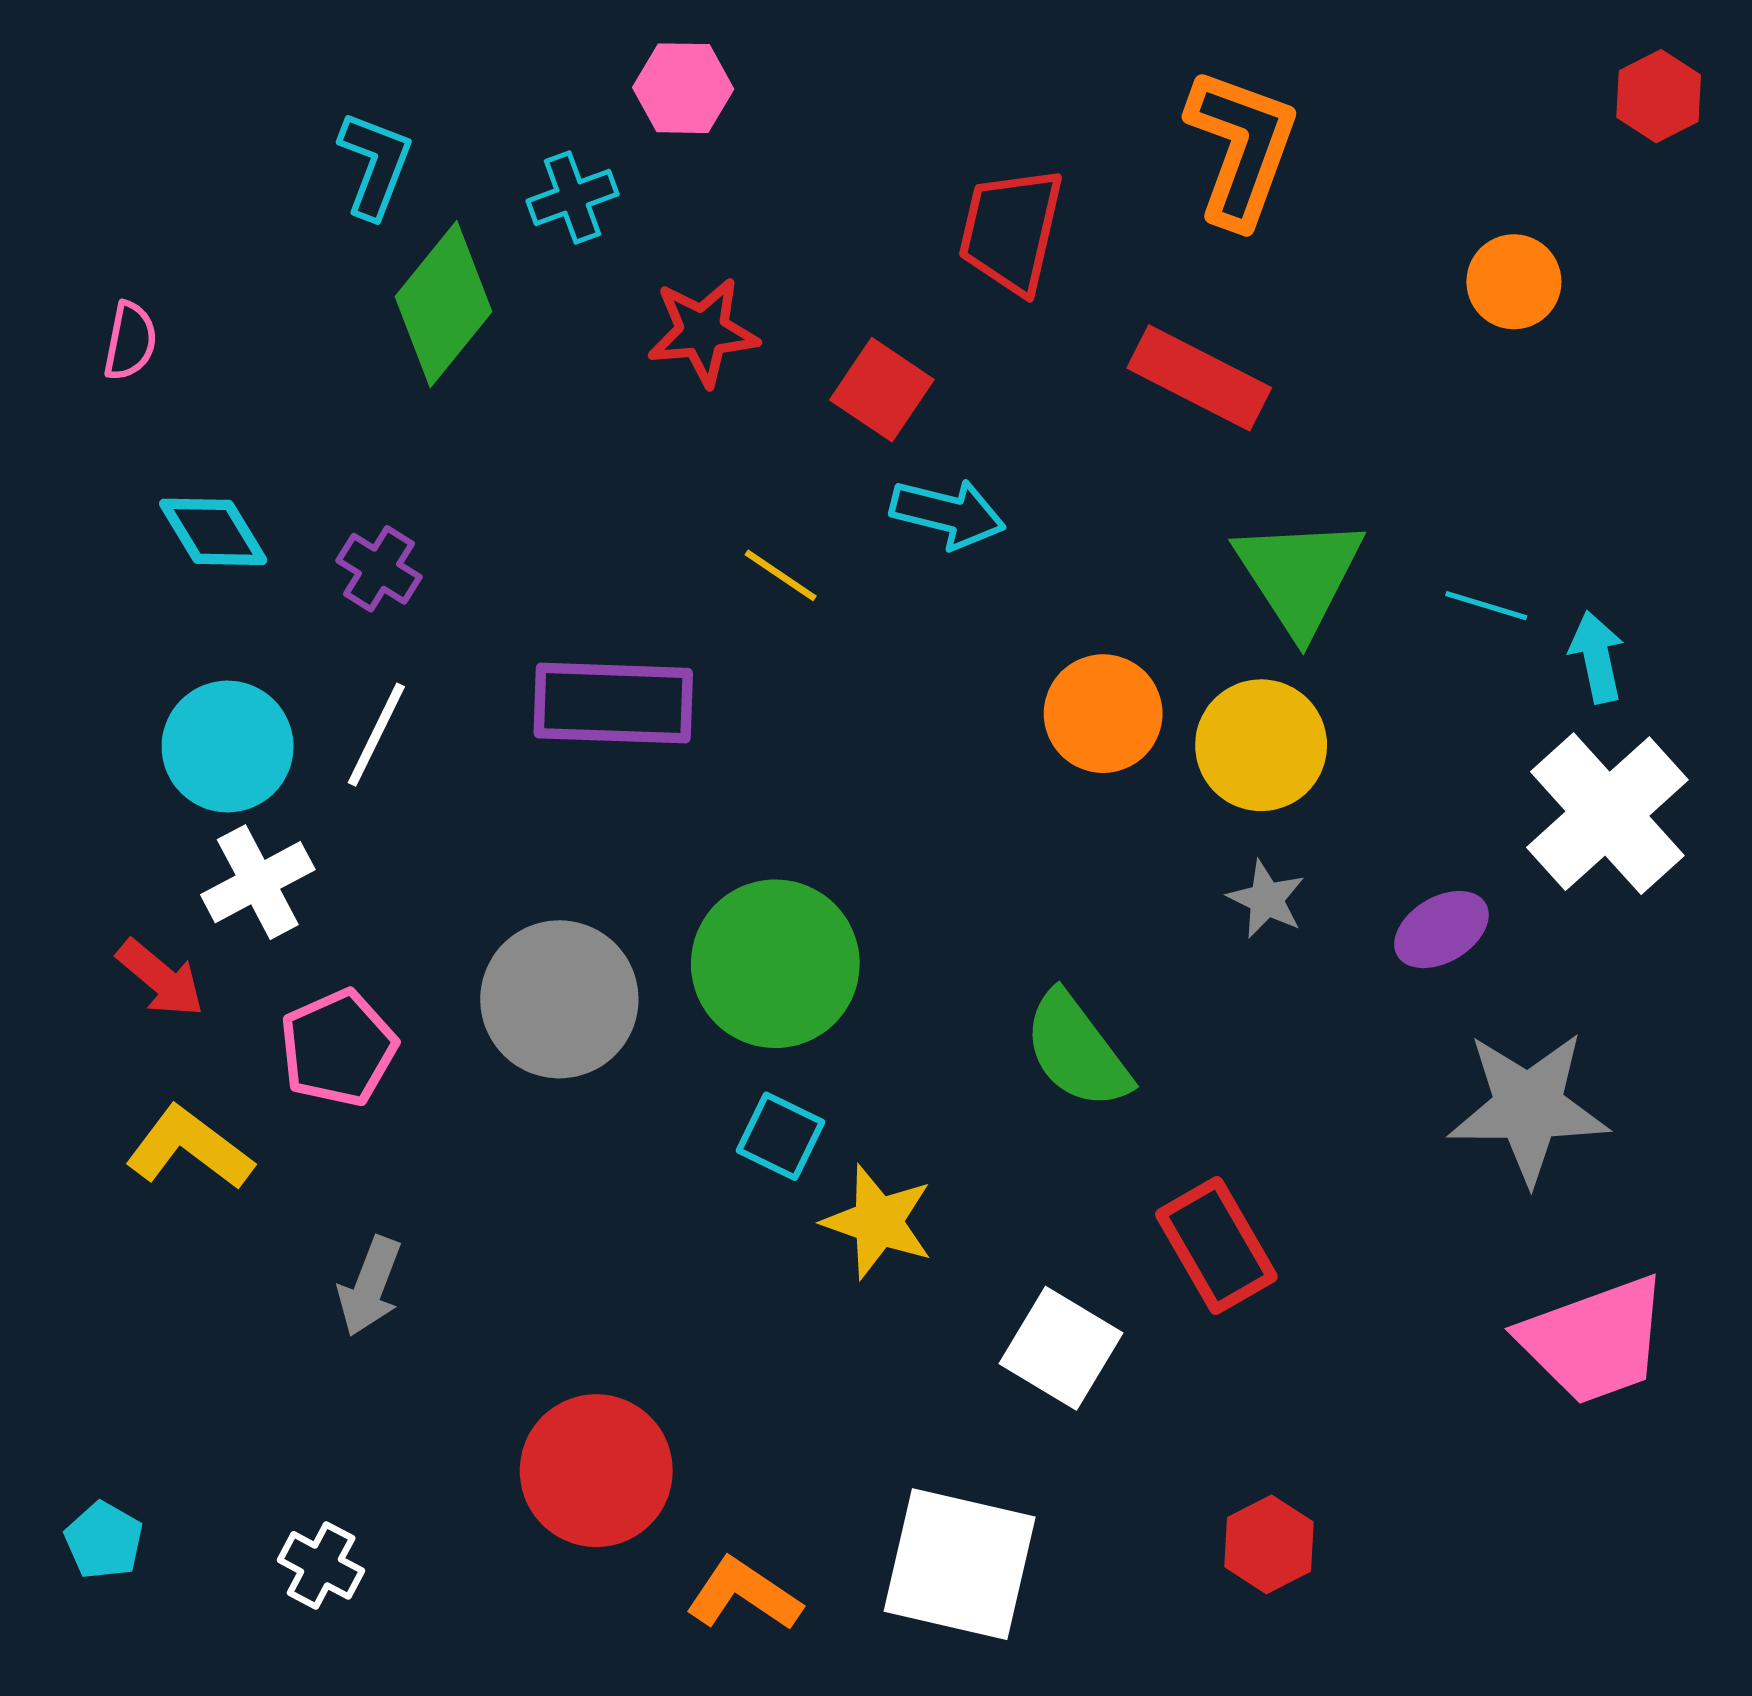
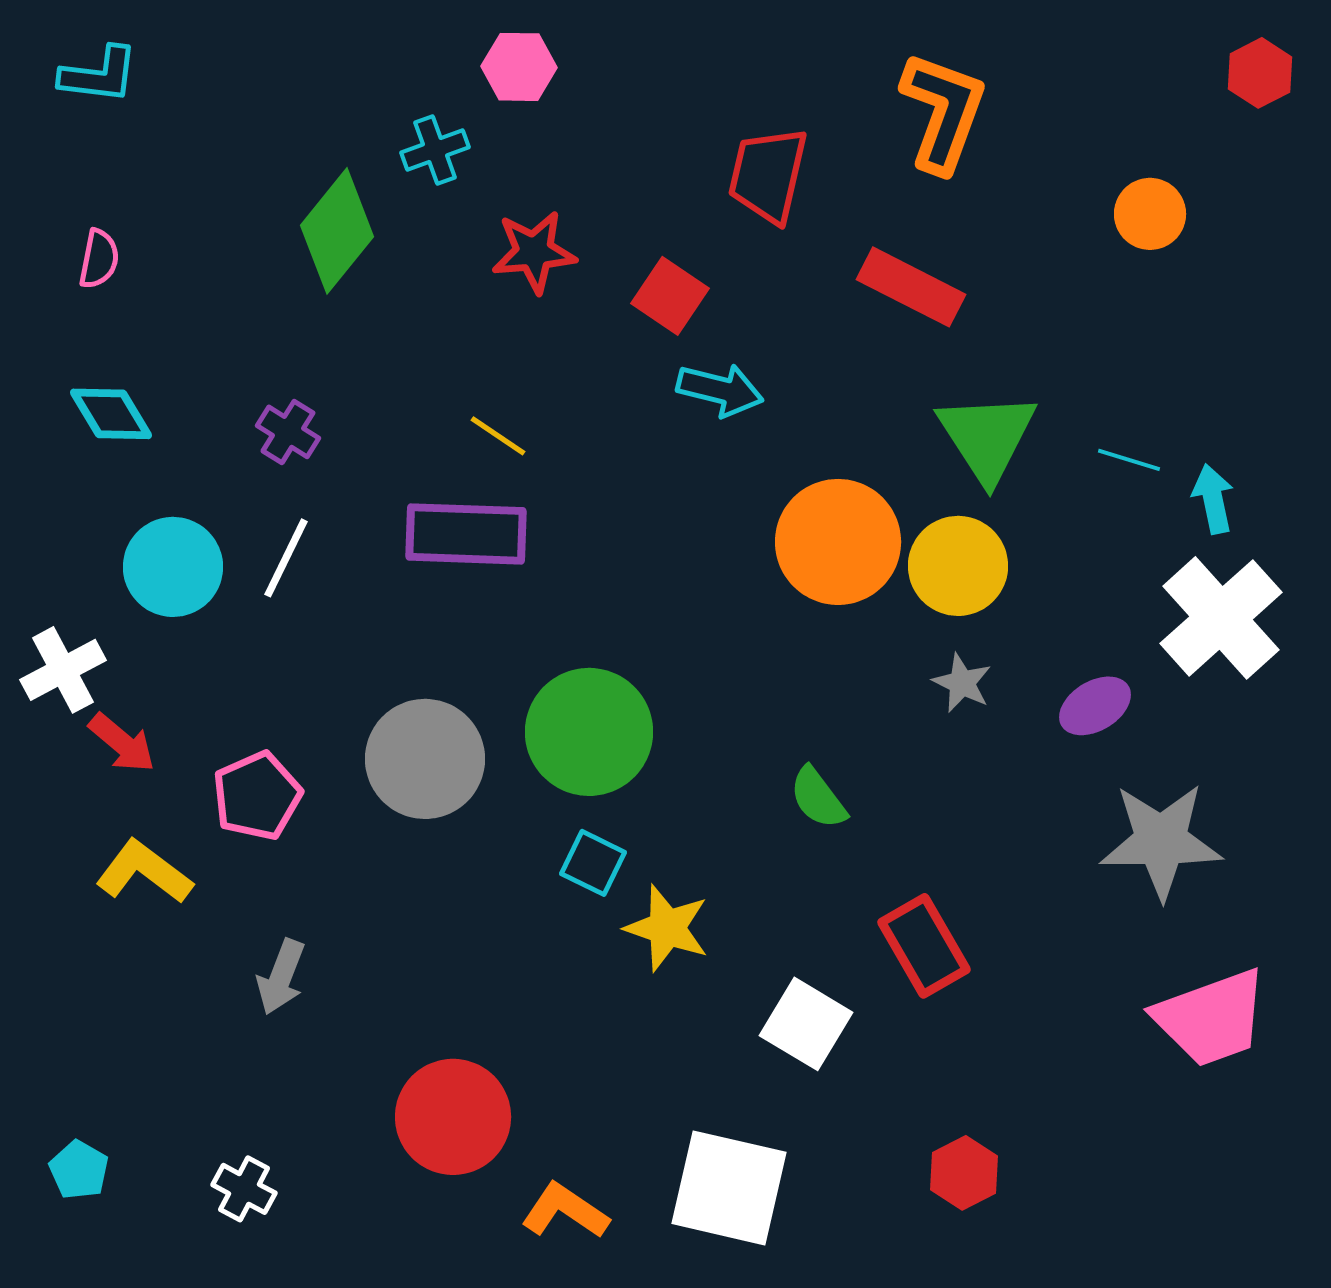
cyan L-shape: (375, 165) -> (99, 75), moved, turned 76
cyan diamond: (213, 532) -> (111, 414), moved
yellow line: (781, 575) -> (498, 436), moved
orange circle: (1103, 714) -> (838, 542), size x1.4
white cross: (258, 882) -> (63, 670), moved
green semicircle: (1077, 1051) -> (818, 798), size x0.7

